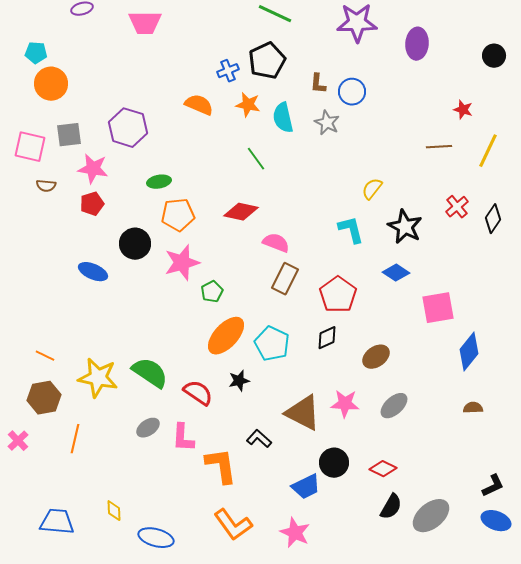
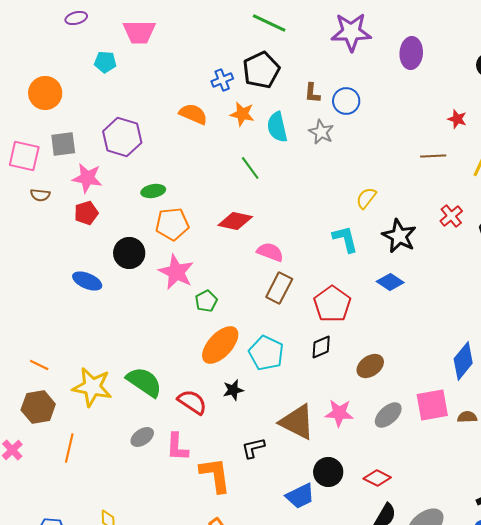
cyan pentagon: (36, 53) -> (105, 62), moved
pink star: (182, 263) -> (176, 272), turned -30
pink square: (438, 308) -> (432, 405), moved
black L-shape: (259, 439) -> (253, 448), turned -55

